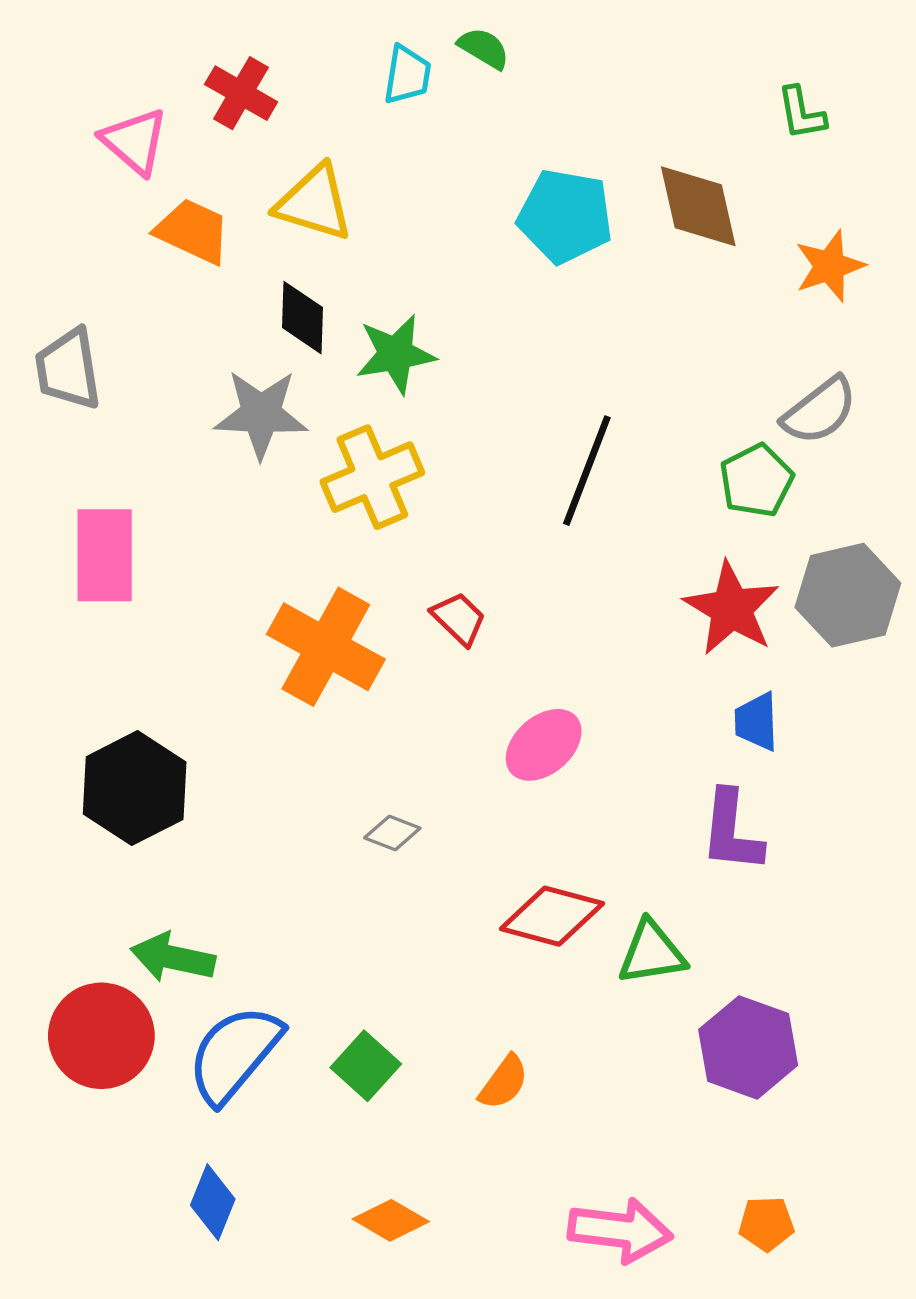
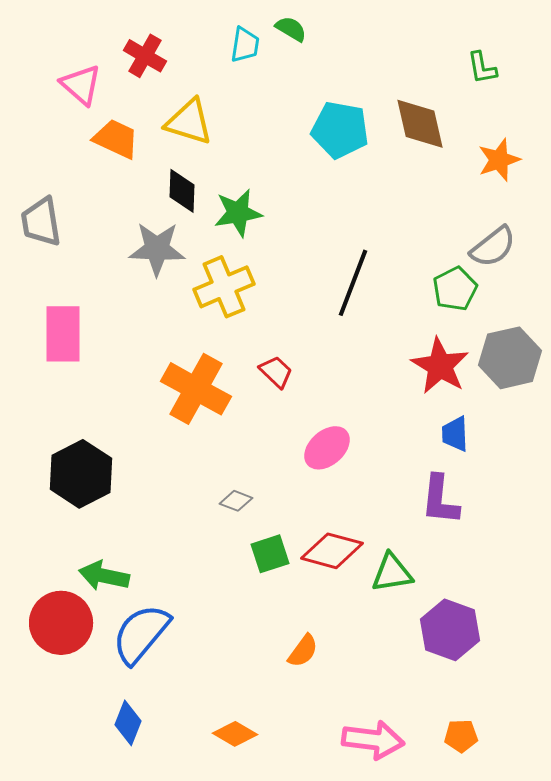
green square: (366, 1066) -> (270, 554), moved, turned 30

